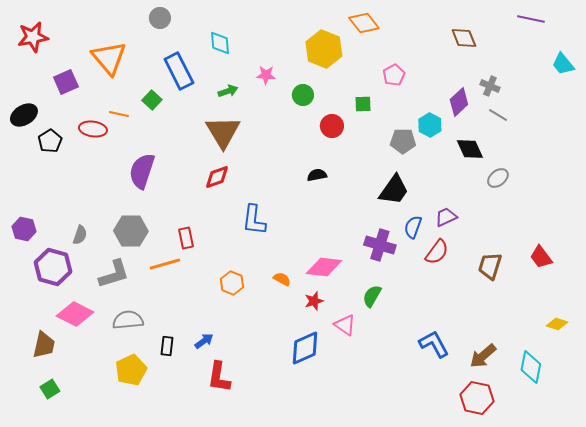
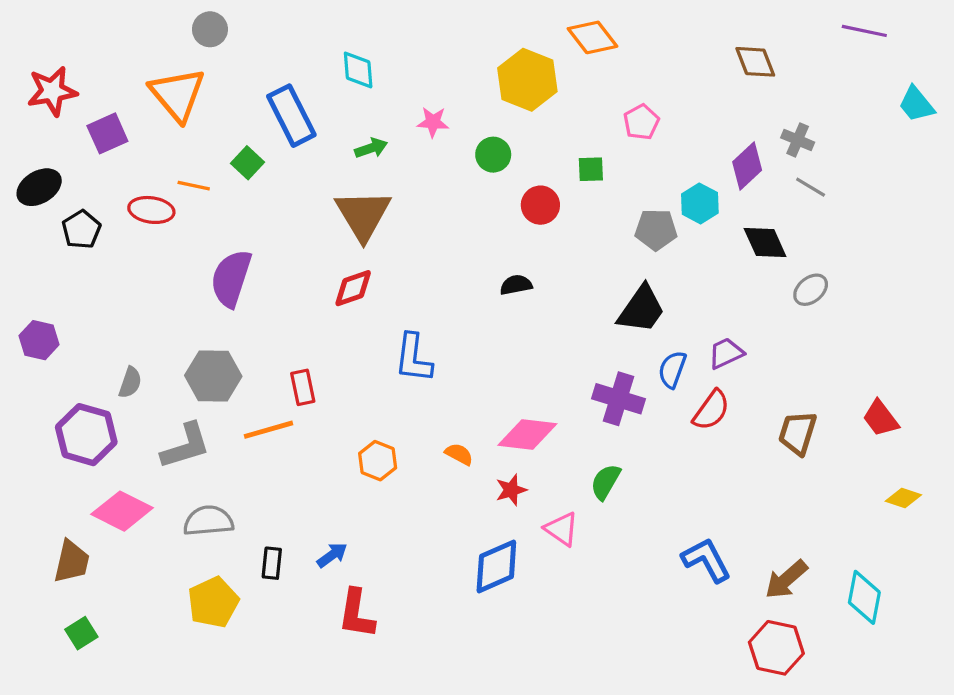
gray circle: (160, 18) -> (210, 29), moved
red star: (33, 37) -> (52, 91), moved
purple hexagon: (24, 229) -> (39, 340), moved
yellow diamond: (557, 324) -> (903, 498), moved

